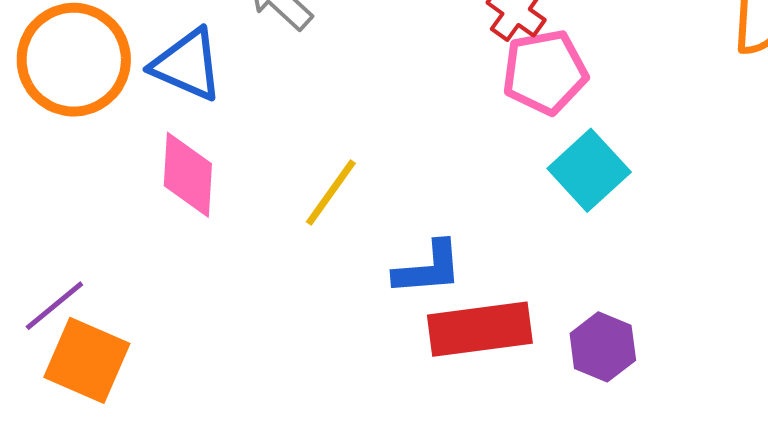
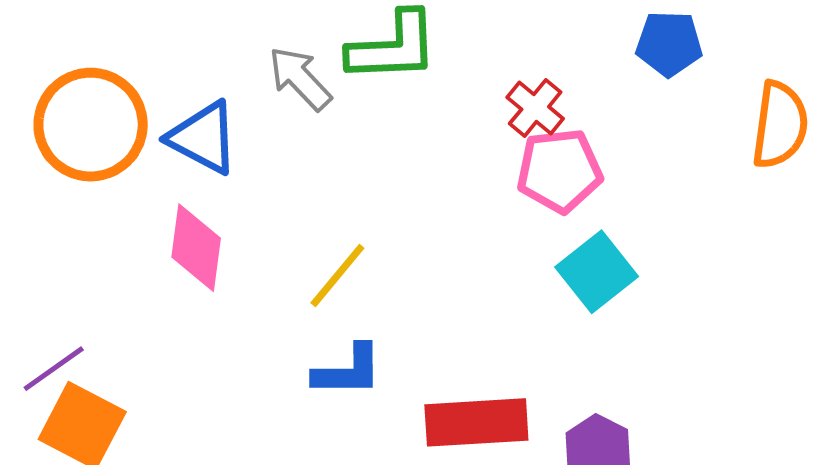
blue L-shape: (428, 268) -> (348, 371), moved

